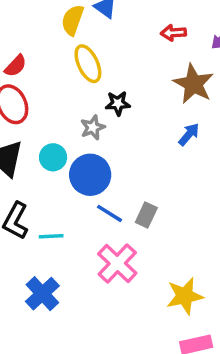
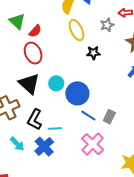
gray star: (93, 127) -> (107, 25), moved
blue cross: (42, 294) -> (44, 147), moved

